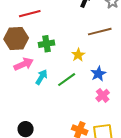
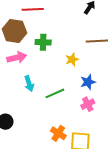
cyan arrow: (41, 77) -> (29, 84), moved, turned 119
green line: (67, 80) -> (55, 93), moved

